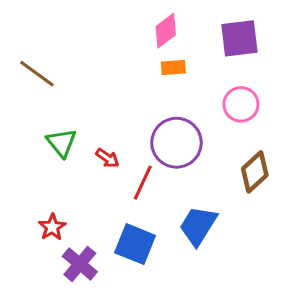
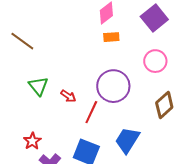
purple square: (239, 38) -> (154, 18), turned -32

